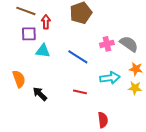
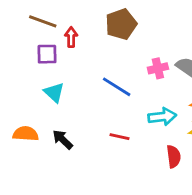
cyan triangle: (43, 51) -> (54, 92), moved, turned 35
orange semicircle: (19, 79) -> (26, 134), moved, turned -66
red semicircle: (103, 120) -> (174, 157), moved

